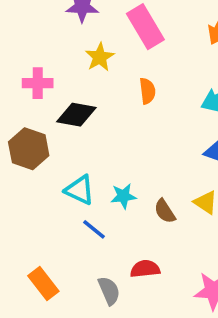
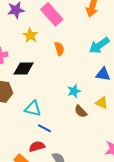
cyan star: (123, 196) -> (74, 91), moved
red semicircle: (145, 269) -> (37, 146), moved

